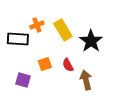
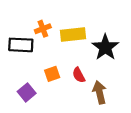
yellow rectangle: (63, 30) -> (73, 34), turned -65
purple square: (23, 80) -> (27, 92), turned 35

